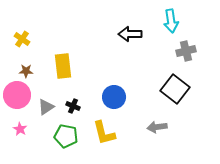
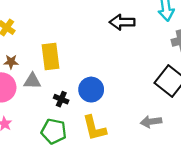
blue circle: (114, 97) -> (91, 90), moved
gray triangle: (46, 107) -> (32, 81), moved, turned 36

